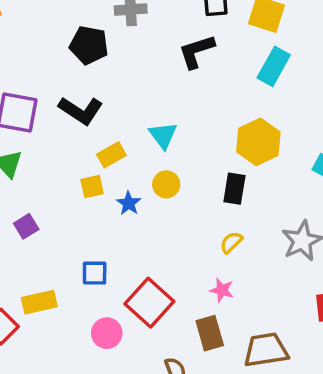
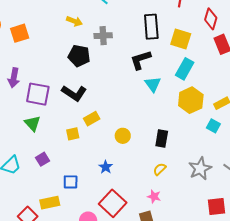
cyan triangle: (163, 135) -> (153, 84), moved
yellow hexagon: (258, 142) -> (191, 100), moved
yellow square: (92, 187) -> (73, 134), moved
blue star: (129, 203) -> (106, 167), moved
blue square: (95, 273) -> (71, 182), moved

